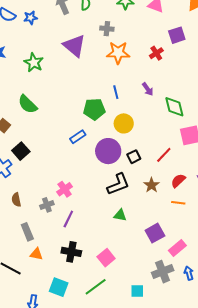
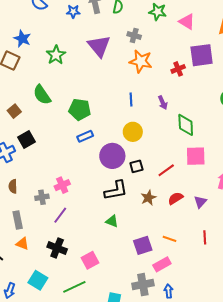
blue star: (31, 18) -> (73, 11), moved
purple square: (177, 35) -> (202, 55), size x1.4
green pentagon: (94, 109) -> (80, 110), moved
orange line: (178, 203) -> (169, 239), moved

